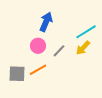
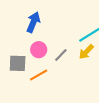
blue arrow: (46, 22) -> (33, 22), moved
gray square: (17, 74) -> (18, 63), moved

